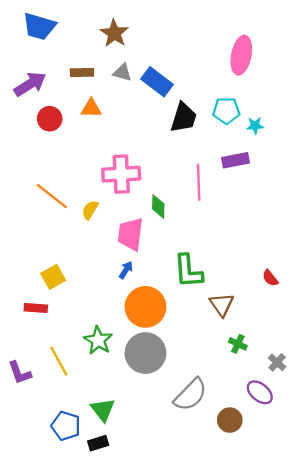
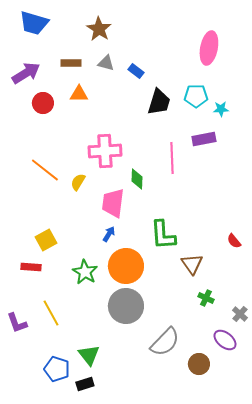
blue rectangle: (157, 82) -> (136, 71), size x0.6
green star: (98, 340) -> (85, 272), moved

